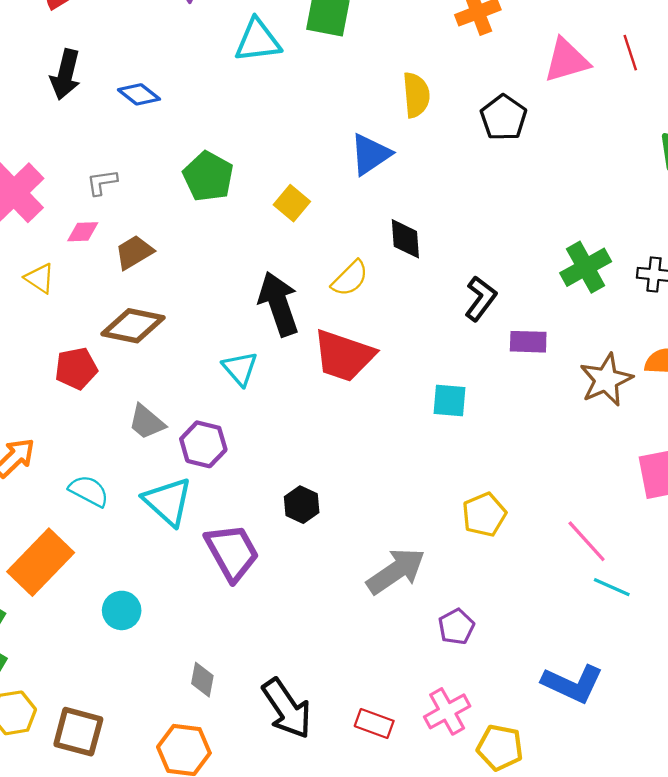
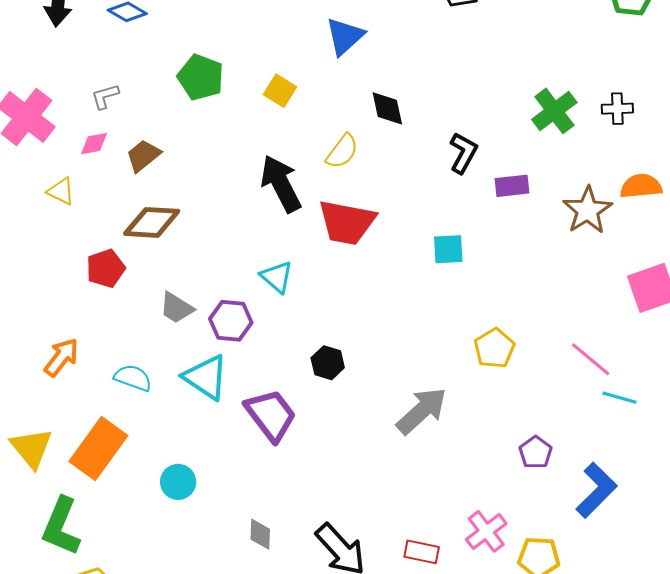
cyan triangle: (240, 368) -> (277, 277), moved
purple pentagon: (456, 627) -> (536, 452), moved
blue L-shape: (573, 684) -> (596, 490), turned -62

